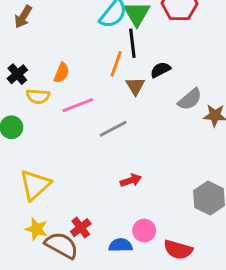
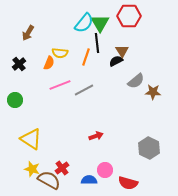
brown arrow: (23, 17) -> (28, 33), moved
brown triangle: (135, 86) -> (122, 51), moved
yellow semicircle: (38, 96) -> (60, 53), moved
gray line: (113, 129) -> (84, 90), moved
yellow triangle: (35, 185) -> (31, 139), turned -45

